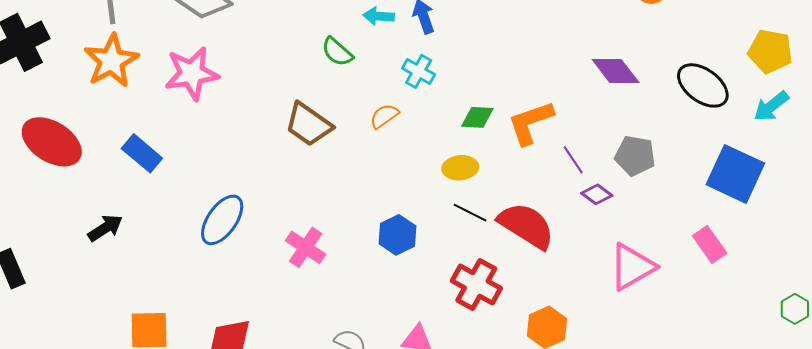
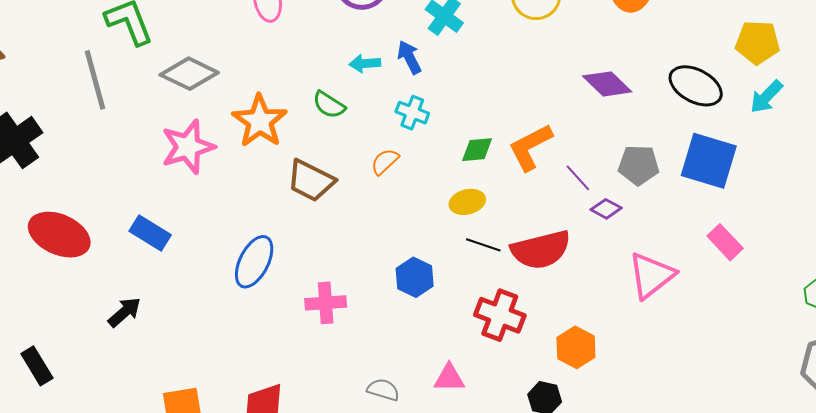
orange star: (111, 61) -> (260, 121), moved
blue square: (735, 174) -> (709, 161), moved
blue ellipse: (222, 220) -> (254, 262), moved
red semicircle: (526, 226) -> (541, 250), turned 142
pink cross: (306, 247) -> (326, 303), turned -30

